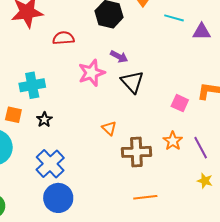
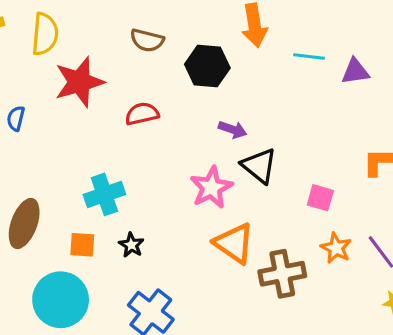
pink star: (92, 73) -> (211, 188), moved
pink square: (180, 103) -> (320, 198), moved
orange triangle: (109, 128) -> (234, 243), size x1.8

